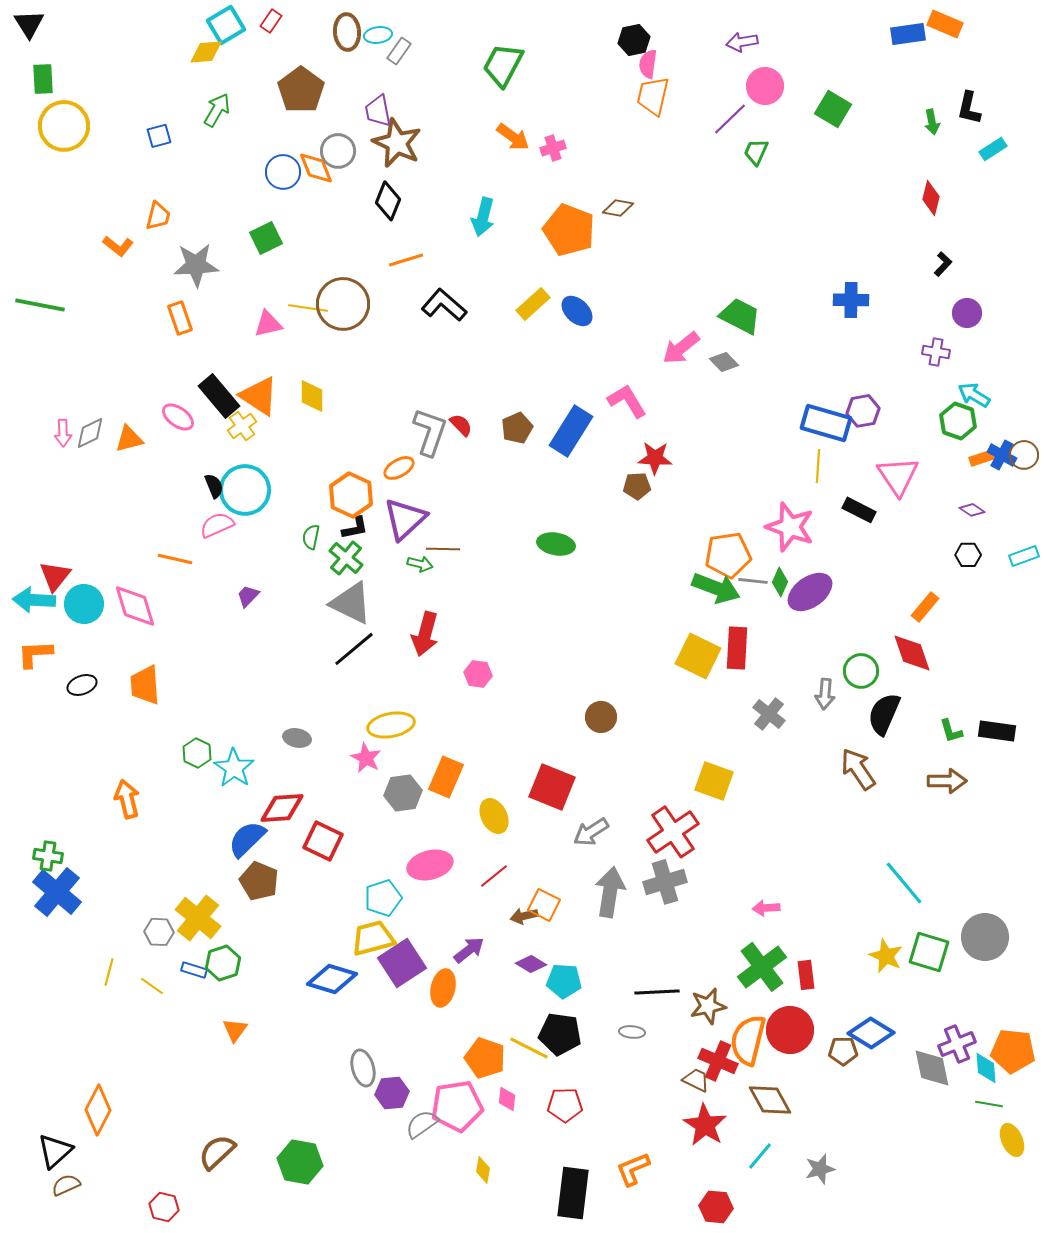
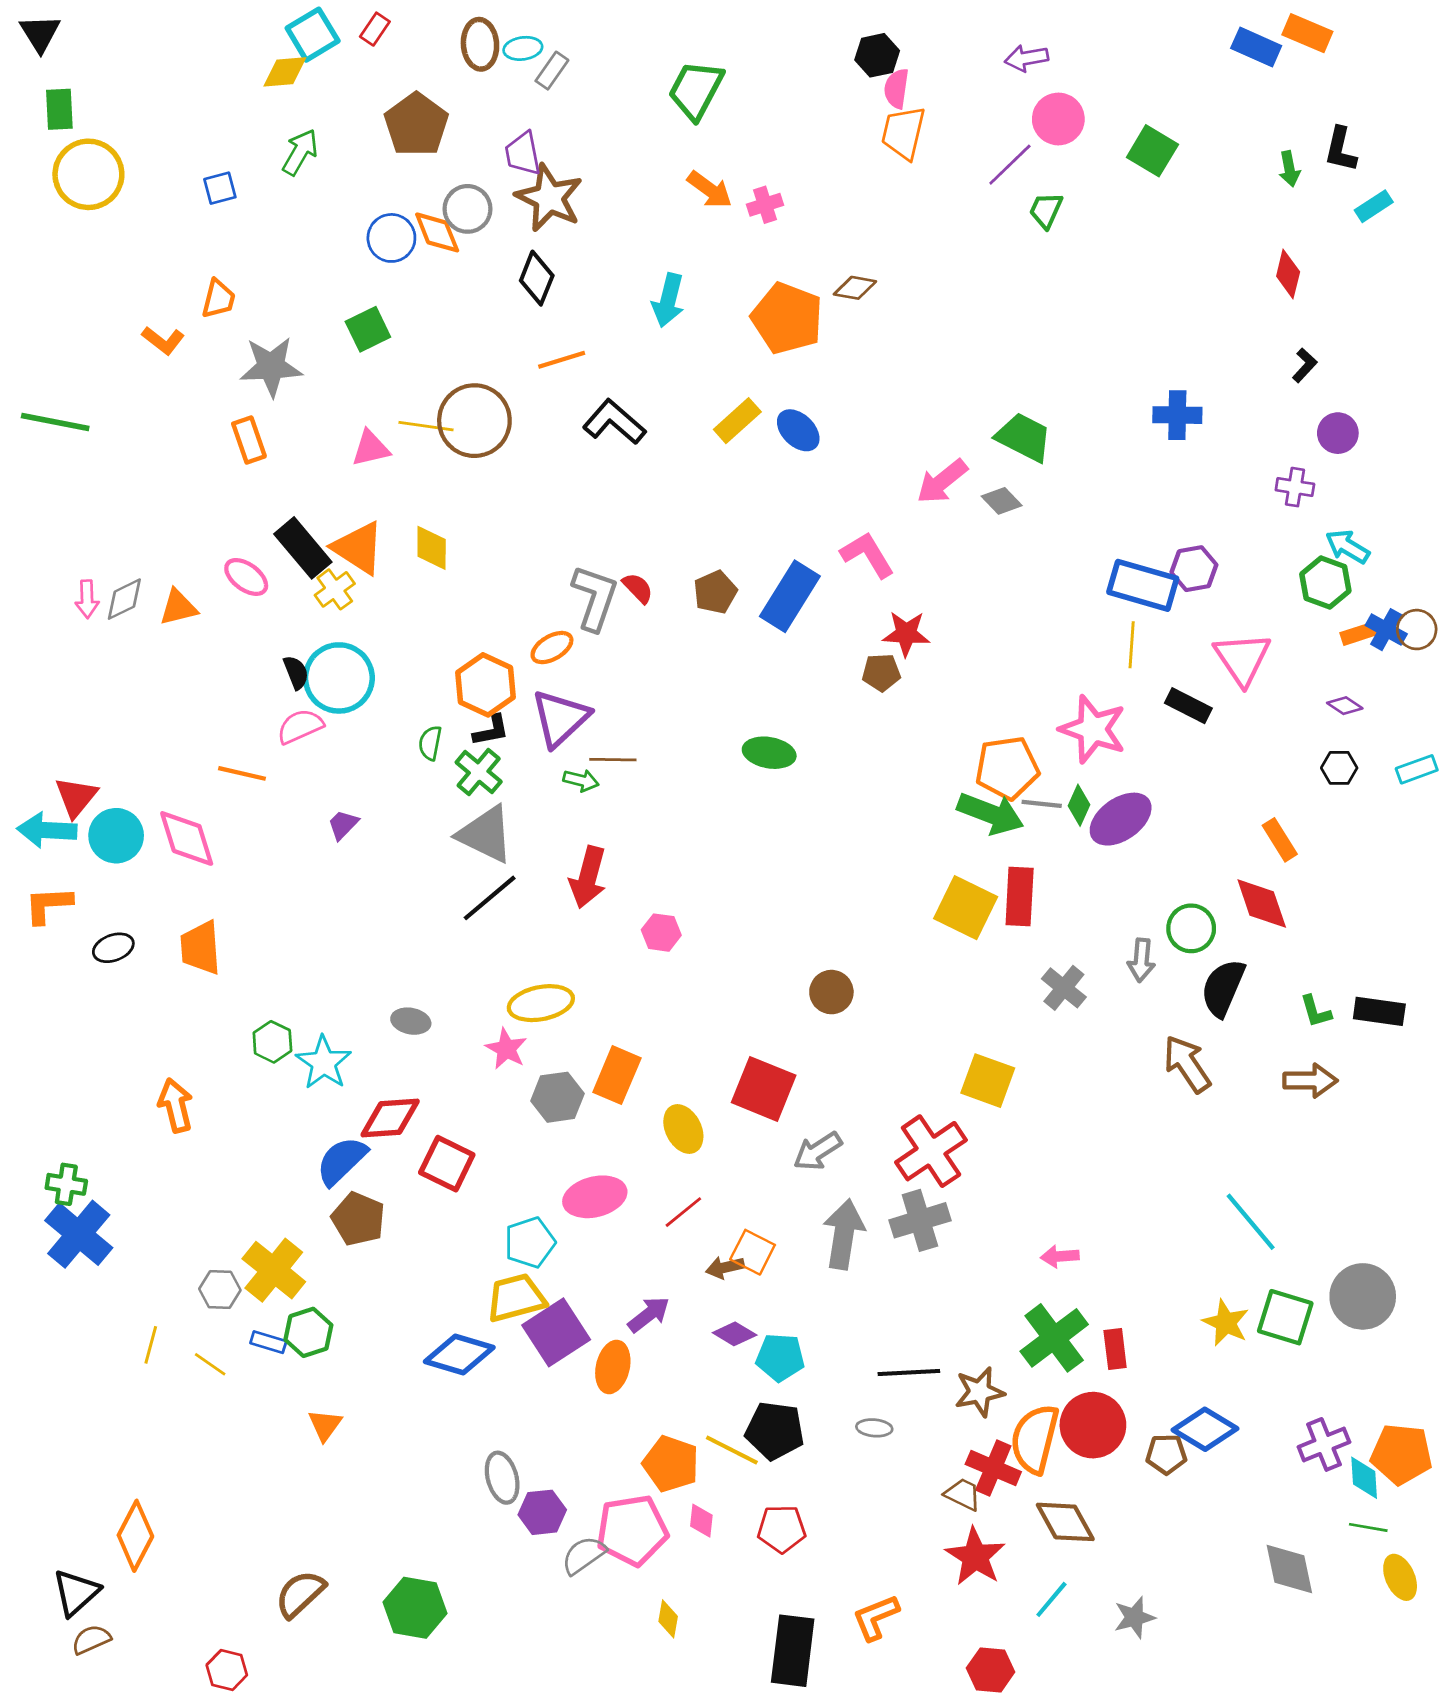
blue rectangle: (908, 34) -> (1256, 47), turned 32
orange rectangle: (925, 607) -> (1280, 840), turned -72
gray diamond: (932, 1068) -> (1289, 1569), moved

